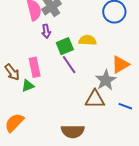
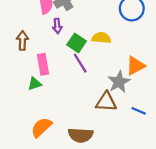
green square: (65, 46) -> (77, 43), turned -36
brown arrow: (12, 72) -> (22, 41), moved, turned -144
orange semicircle: (14, 123) -> (41, 127), moved

